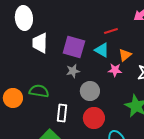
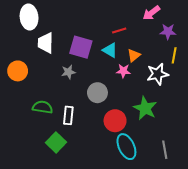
gray star: (73, 71) -> (68, 72), moved
green semicircle: (39, 91) -> (43, 107), moved
orange circle: (13, 98) -> (18, 71), moved
red circle: (94, 118) -> (115, 121), moved

